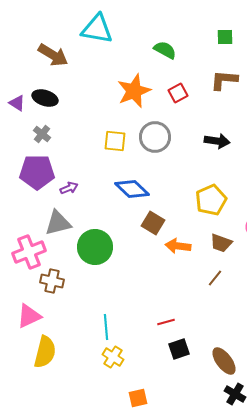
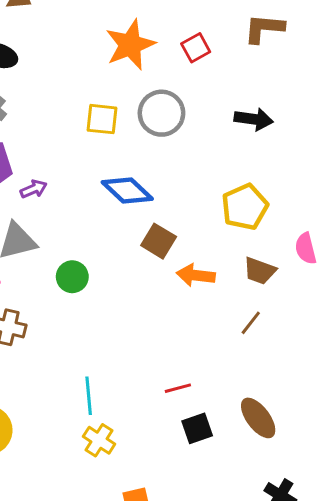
green circle: (95, 247) -> (72, 277), size x0.6
brown ellipse: (224, 361) -> (258, 418), moved

